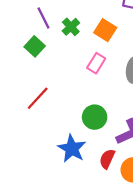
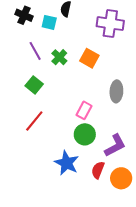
green square: (35, 46) -> (34, 85), moved
pink rectangle: (96, 63) -> (84, 110), moved

